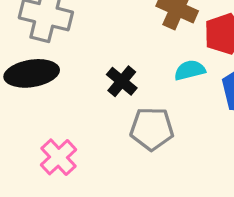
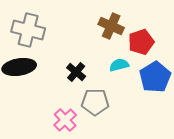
pink cross: (59, 157) -> (65, 120), moved

